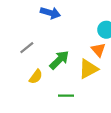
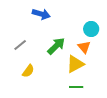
green arrow: (59, 60) -> (56, 46), moved
green line: (66, 96) -> (76, 87), moved

